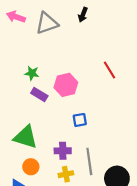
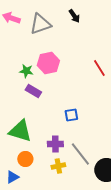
black arrow: (83, 15) -> (74, 16), turned -56
pink hexagon: (66, 85) -> (48, 63), moved
gray line: (89, 161) -> (80, 154), turned -30

